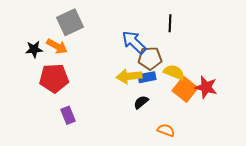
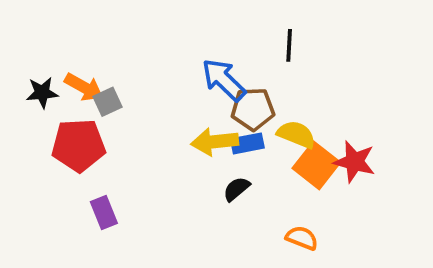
gray square: (70, 22) -> (108, 102), moved, size x0.6
orange semicircle: (166, 130) -> (302, 238), moved

